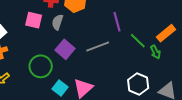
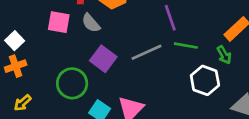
gray semicircle: (57, 22) -> (91, 23), turned -56
green line: (138, 41) -> (186, 46), moved, turned -30
white hexagon: (138, 84) -> (205, 80), moved

